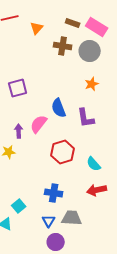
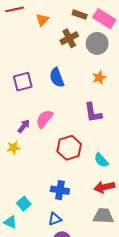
brown cross: (63, 46) -> (69, 38), turned -36
blue semicircle: (59, 108) -> (57, 78), moved
purple arrow: (19, 131) -> (24, 126), turned 40
gray trapezoid: (72, 218) -> (103, 216), moved
blue triangle: (49, 221) -> (55, 219), turned 40

